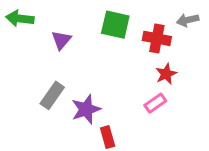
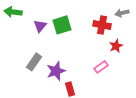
green square: (115, 25) -> (62, 25), moved, turned -30
red star: (166, 74) -> (116, 46), moved

